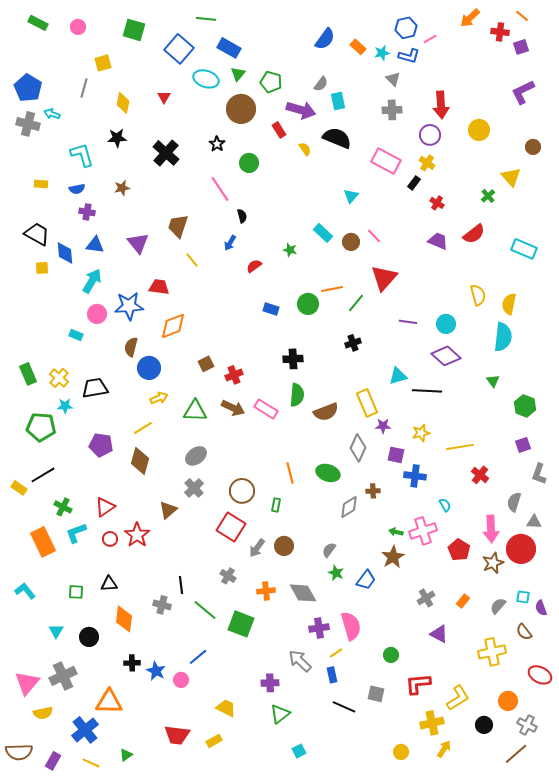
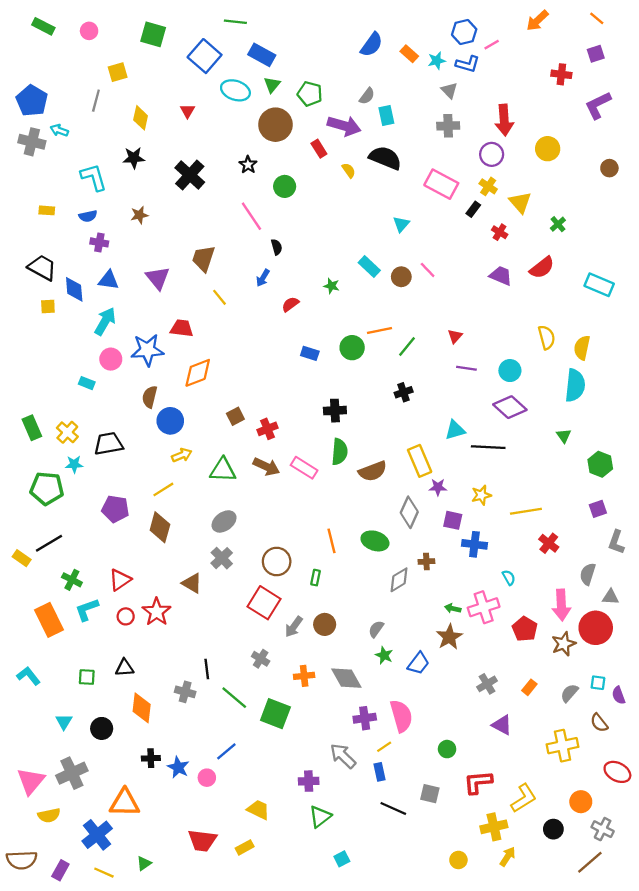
red cross: (500, 32) -> (561, 74), moved
yellow triangle: (511, 177) -> (520, 202), moved
red triangle: (384, 278) -> (455, 336), moved, size x0.5
brown triangle: (168, 510) -> (192, 583), turned -48

